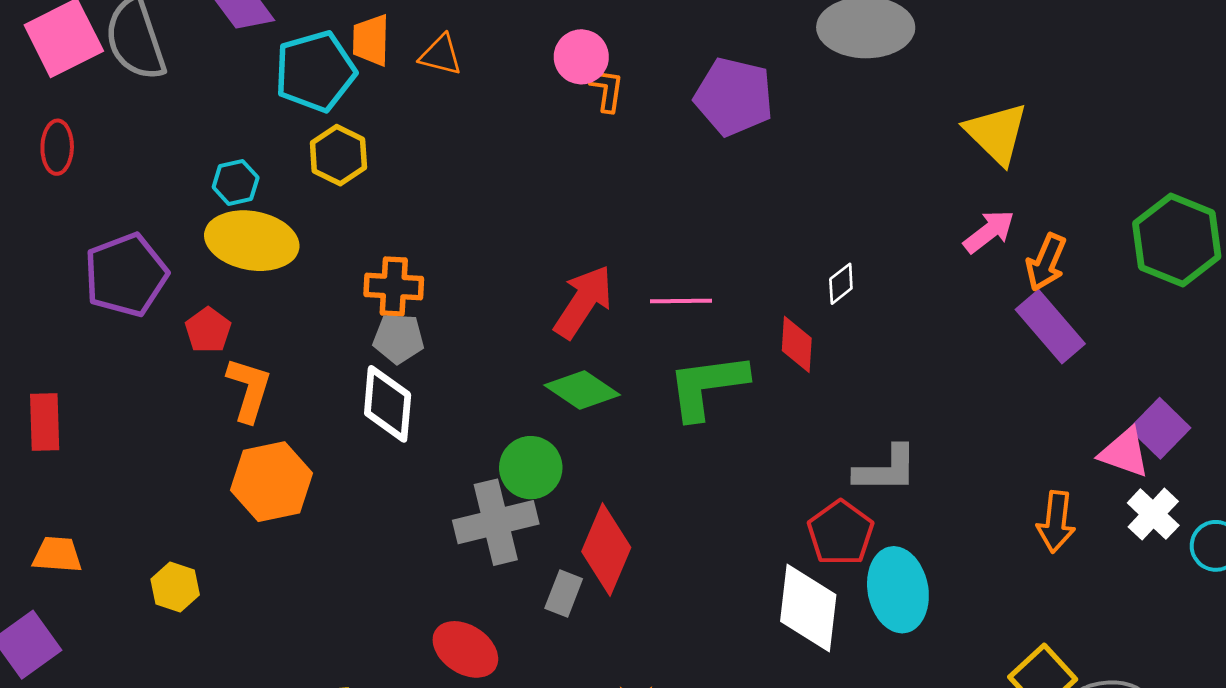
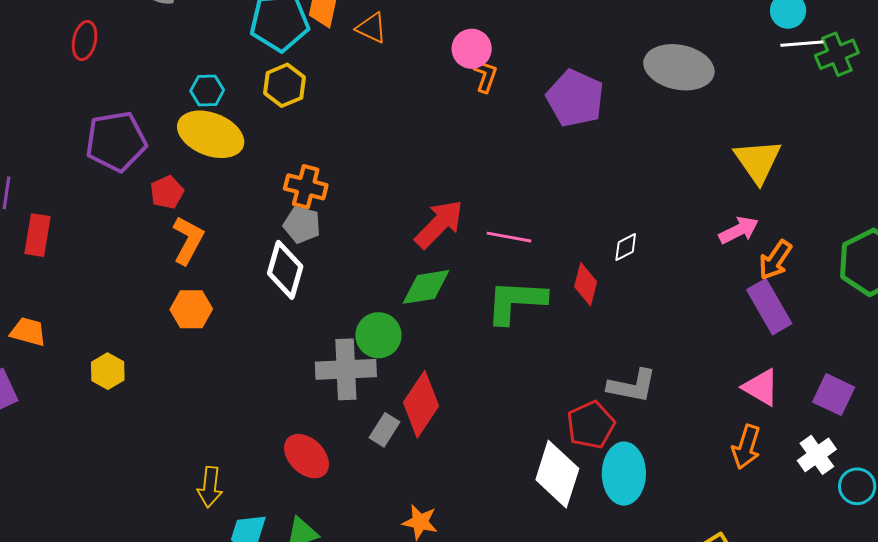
green diamond: (582, 390) -> (426, 287), turned -54
purple square: (1160, 428) -> (834, 395), turned -30
pink triangle: (1124, 453) -> (761, 387), moved
orange hexagon: (271, 482) -> (191, 309), size x0.7

